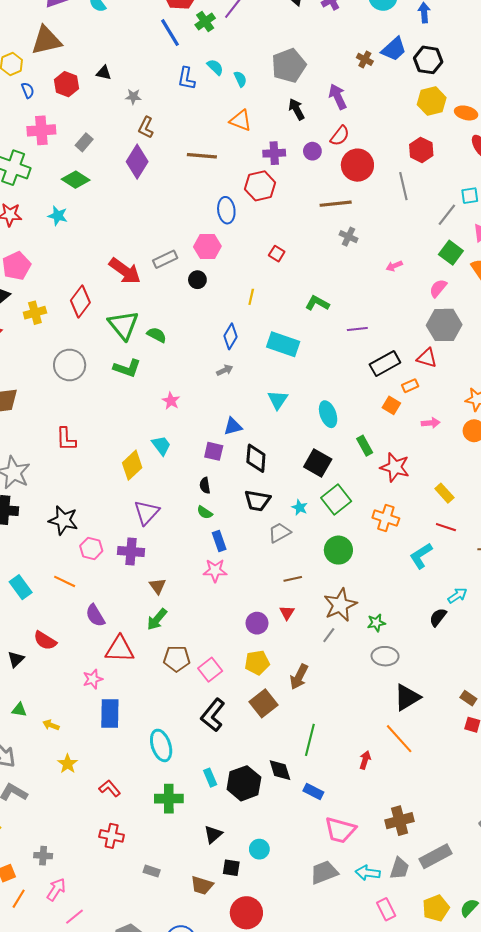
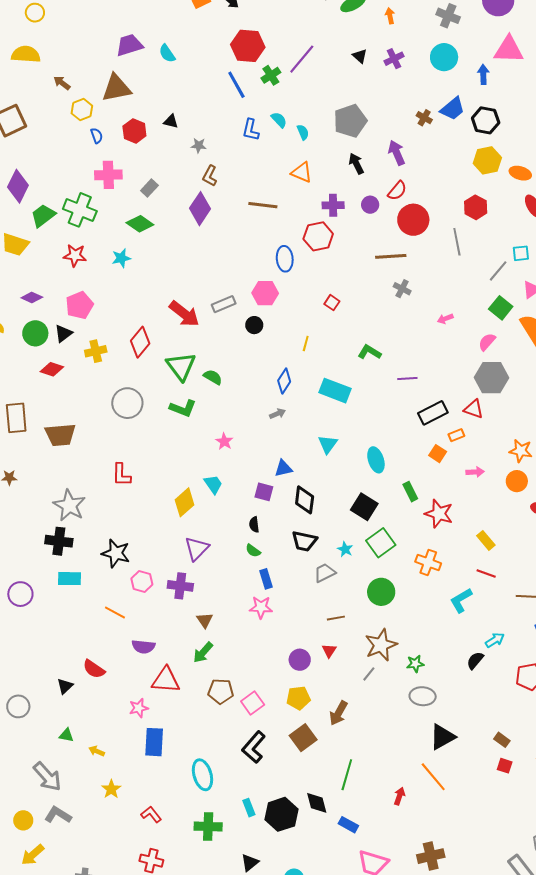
cyan star: (58, 216) -> (121, 258), turned -30
cyan rectangle: (21, 587) -> (69, 579), moved, turned -55
purple semicircle: (95, 615) -> (143, 647), turned -55

